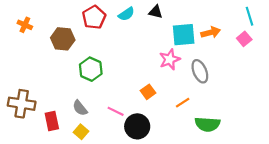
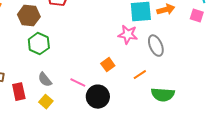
pink square: (244, 39) -> (197, 16), turned -32
pink star: (170, 59) -> (128, 35), turned 30
green hexagon: (91, 69) -> (39, 44), moved

